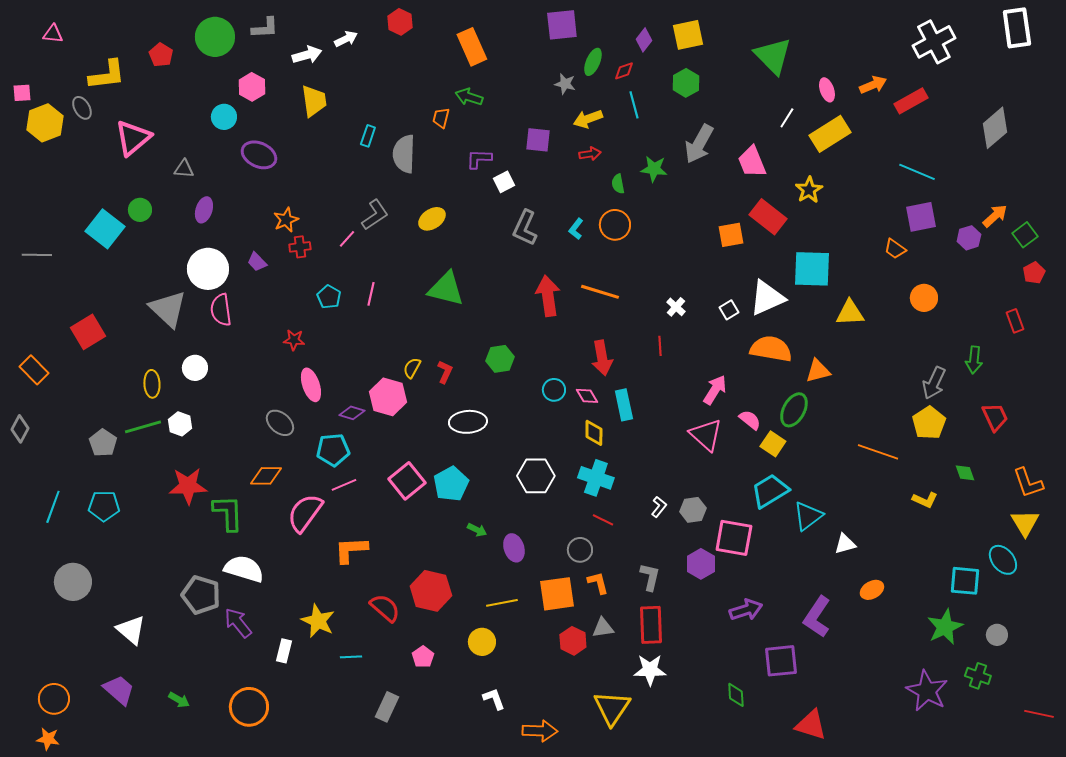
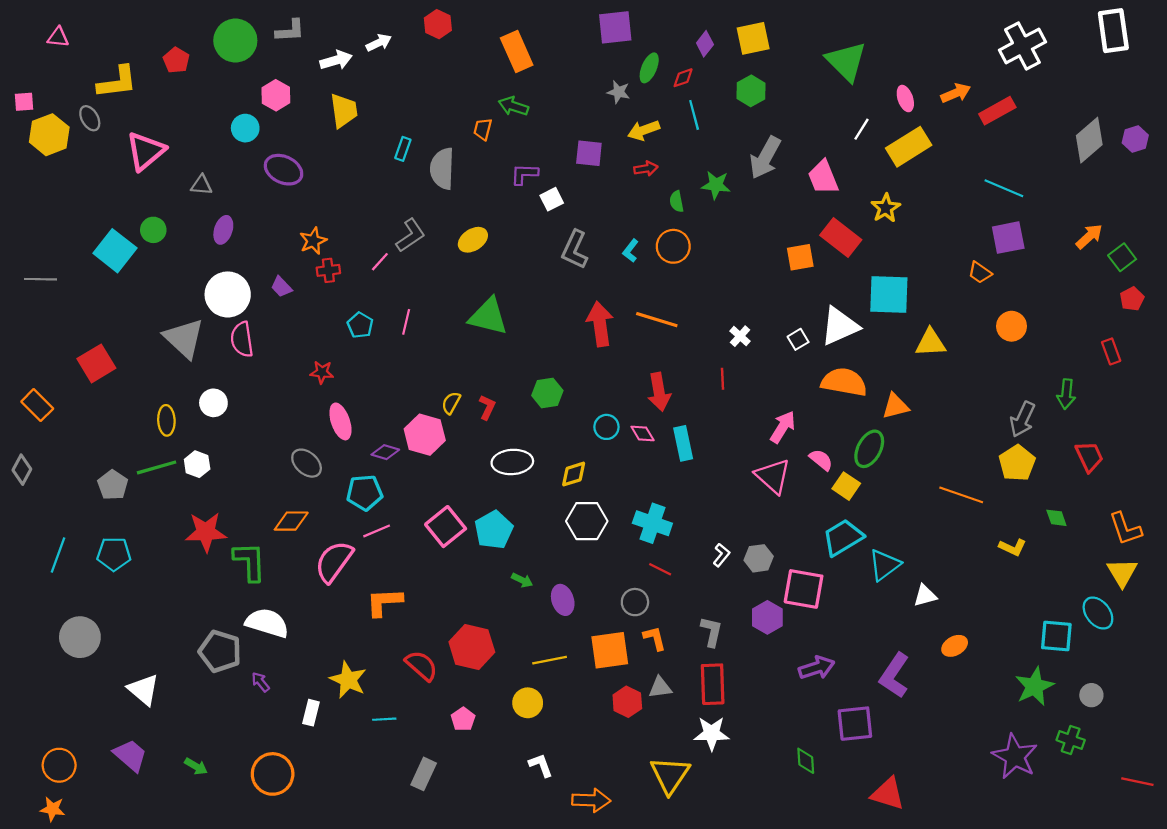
purple hexagon: (969, 238) -> (1135, 139), moved
yellow diamond: (594, 433) -> (574, 474), moved, turned 72
purple arrow: (238, 623) -> (261, 682), size x0.6

